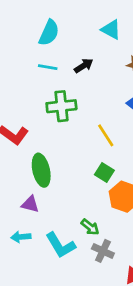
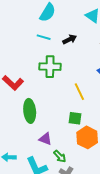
green square: (104, 173) -> (75, 118), turned -32
purple triangle: (30, 204) -> (45, 139), moved

